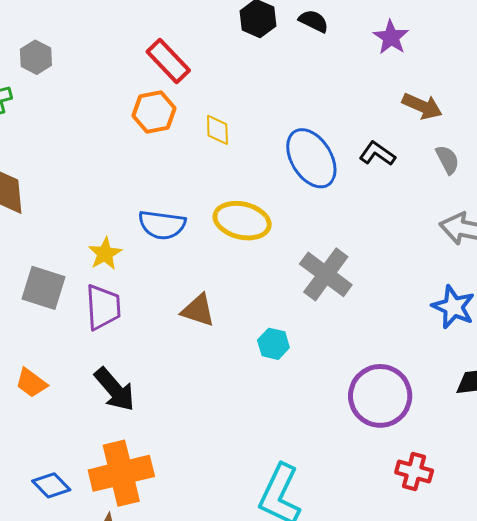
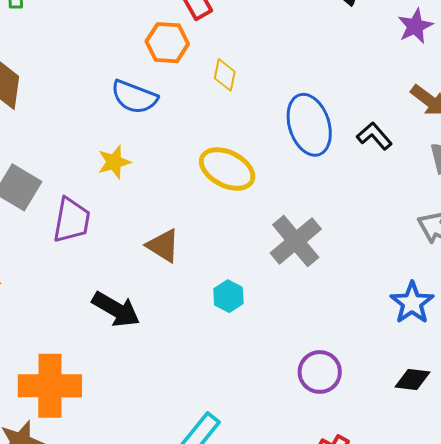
blue semicircle: (162, 225) -> (134, 97), moved
yellow star: (105, 254) -> (114, 162), moved
black arrow: (115, 389) -> (116, 309), moved, turned -33
purple circle: (380, 396) -> (320, 372), size x0.7

